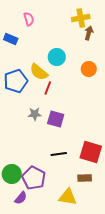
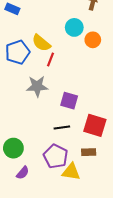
cyan circle: (57, 57) -> (74, 27), moved
gray star: (35, 114) -> (37, 86), size x1.5
purple square: (56, 119) -> (69, 101), moved
purple pentagon: (34, 178) -> (56, 156), moved

